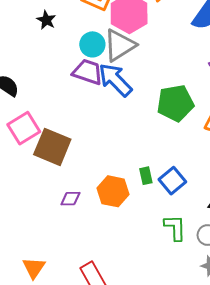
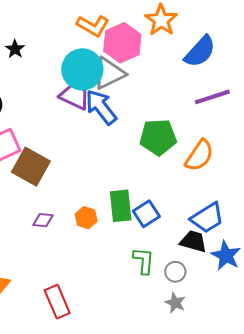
black star: (46, 20) -> (15, 49), moved
cyan circle: (92, 44) -> (82, 69), size x1.6
green rectangle: (146, 176) -> (121, 206), size x1.8
orange hexagon: (113, 191) -> (86, 218), size x0.7

